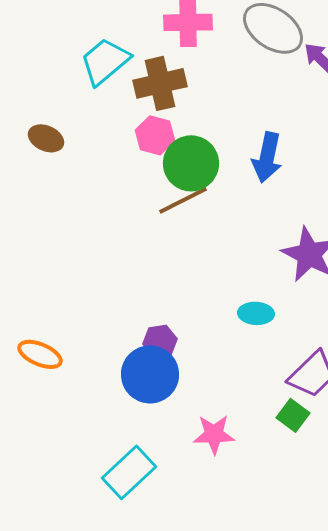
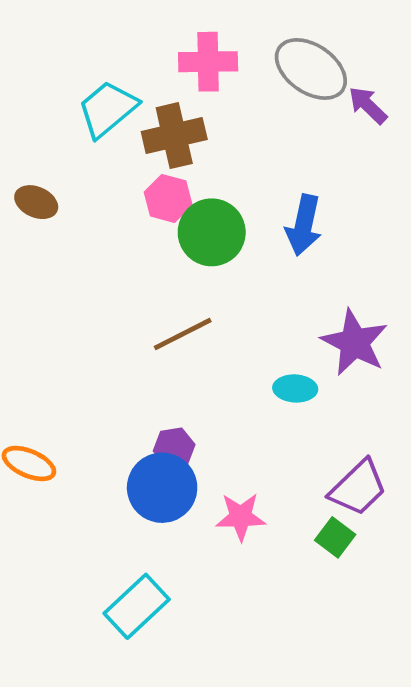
brown line: (183, 200) -> (183, 334), moved
cyan ellipse: (256, 313) -> (295, 388), moved
pink star: (214, 434) -> (241, 517), moved

